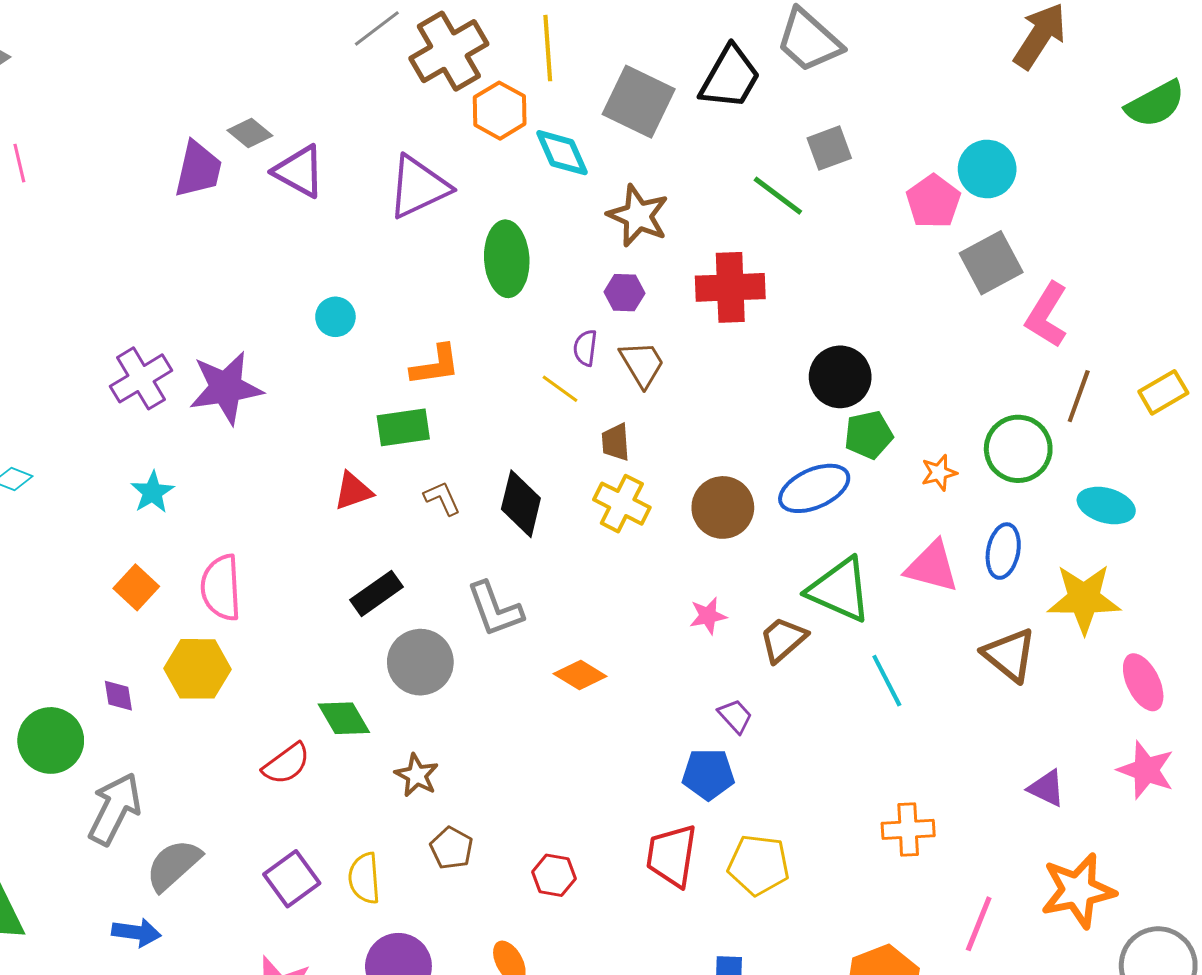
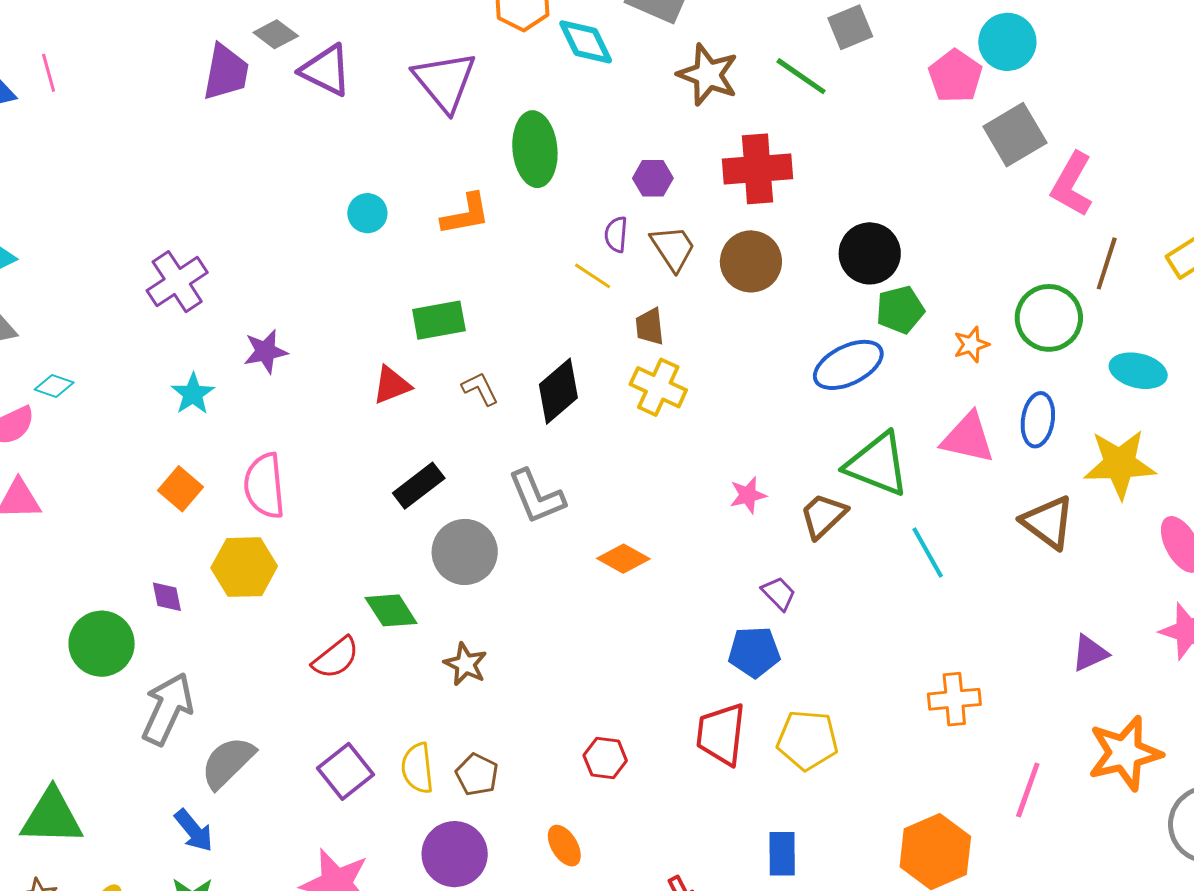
purple triangle: (418, 187) -> (445, 81), turned -42
brown star: (638, 216) -> (708, 75), moved
orange L-shape: (435, 365) -> (466, 214), moved
purple star: (226, 388) -> (265, 351), moved, size x0.6
black diamond: (521, 504) -> (558, 391), turned 38
brown circle: (723, 507) -> (751, 261), moved
purple triangle: (1047, 788) -> (1090, 653), turned -48
brown pentagon: (451, 848) -> (477, 775), moved
blue arrow: (136, 932) -> (194, 831), turned 45

